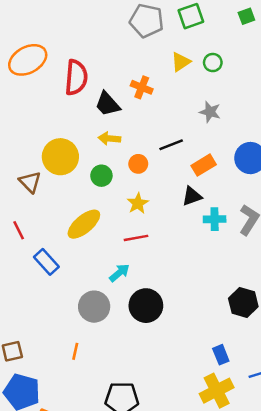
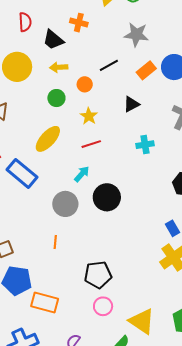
red semicircle: (76, 77) -> (25, 22), size x0.7
gray star: (210, 112) -> (136, 35), size x1.4
yellow circle: (60, 157) -> (17, 67), moved
orange rectangle: (204, 165) -> (146, 70), moved
cyan cross: (215, 219) -> (145, 145), moved
blue rectangle: (46, 262) -> (22, 173), size x1.4

